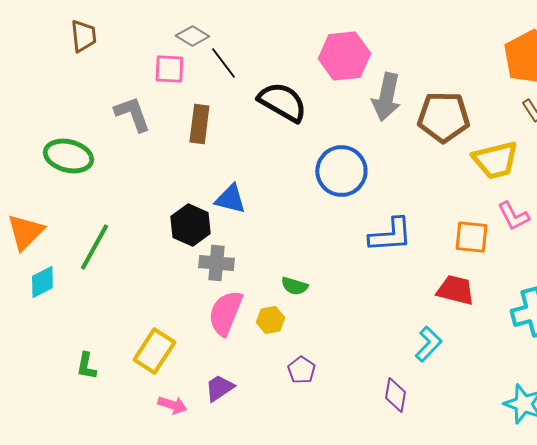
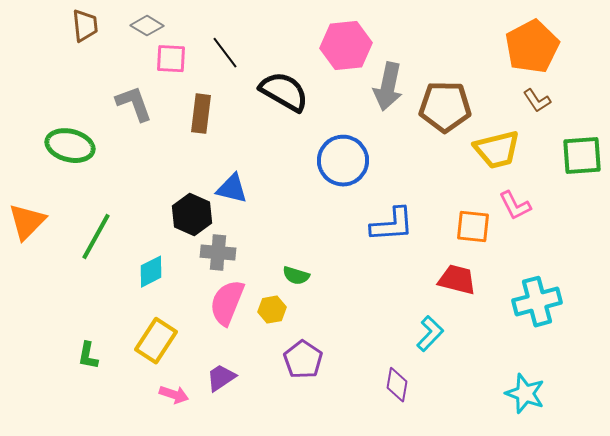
gray diamond: (192, 36) -> (147, 26), moved
cyan diamond: (42, 282) -> (151, 272), moved
purple pentagon: (301, 370) -> (303, 360), size x1.4

